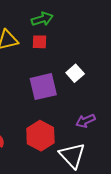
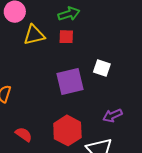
white square: (75, 73) -> (102, 68), turned -30

